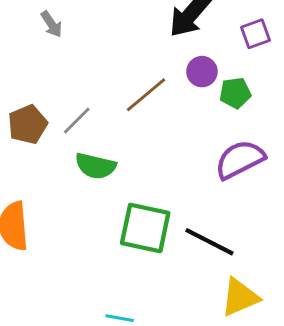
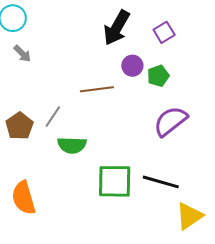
brown line: (146, 95) -> (97, 89), turned 44

